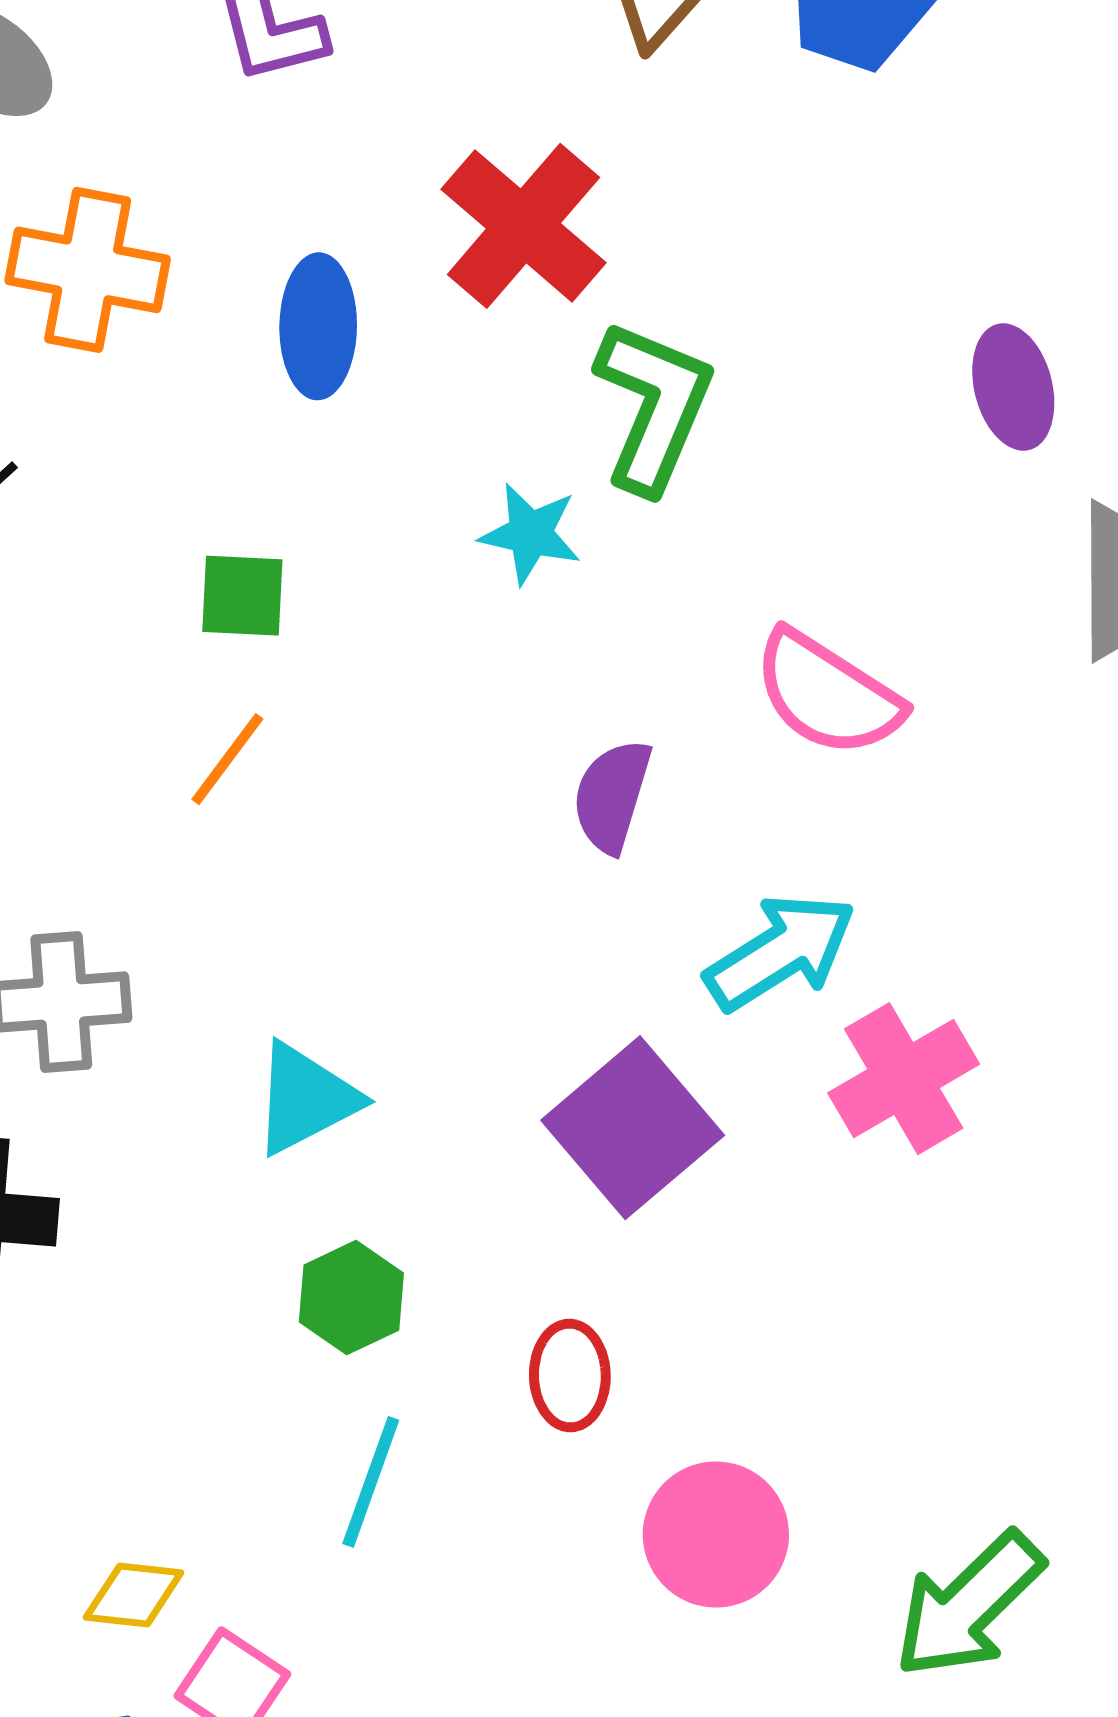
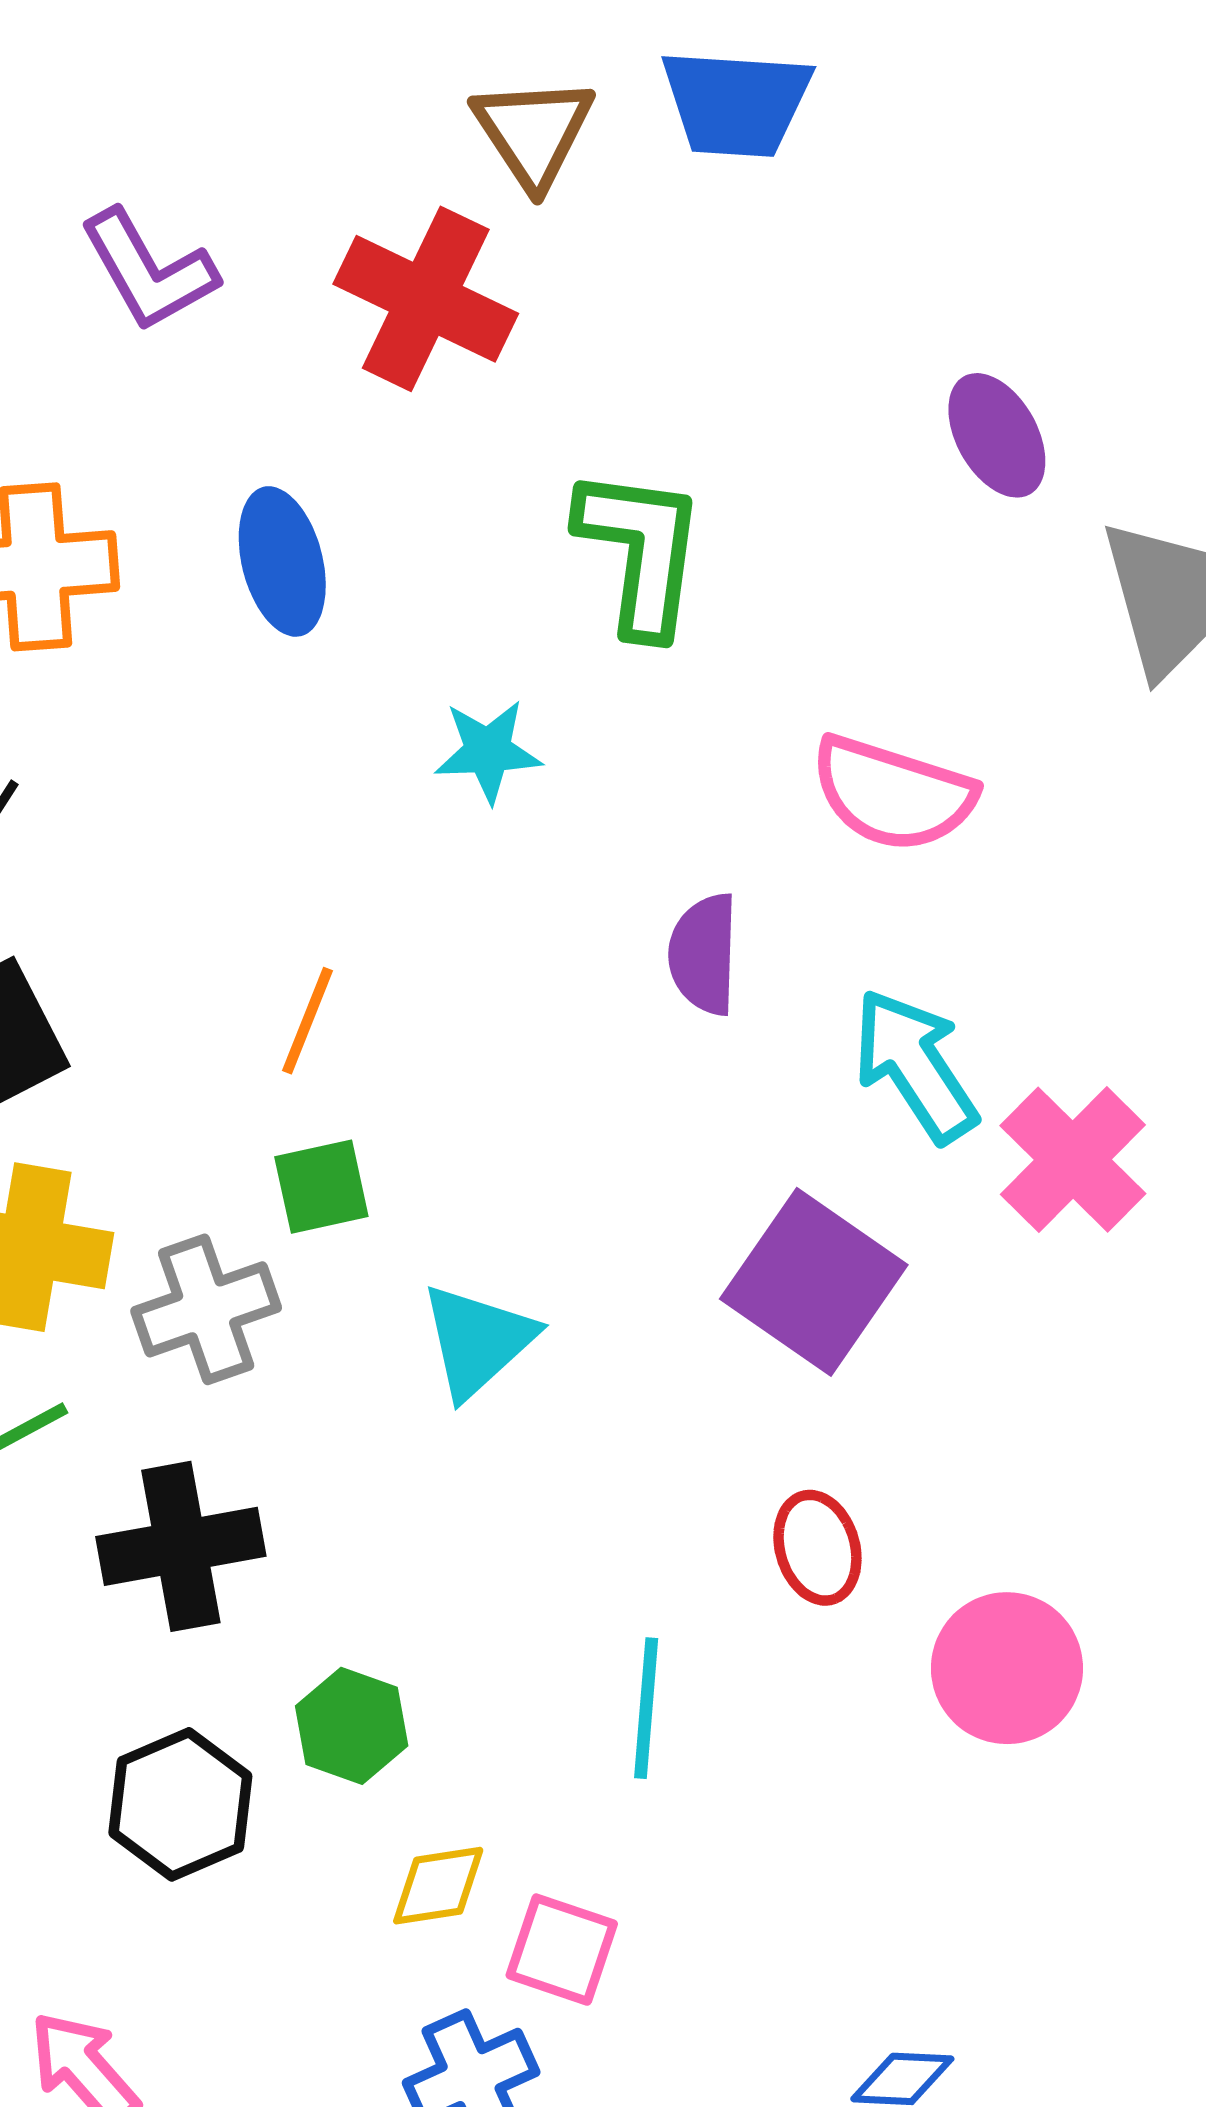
red cross: (523, 226) -> (426, 299), moved
cyan star: (530, 534) -> (488, 751), moved
green square: (242, 596) -> (321, 1187), moved
cyan arrow: (781, 952) -> (915, 1065), turned -76
green hexagon: (351, 1298) -> (352, 1726), moved

